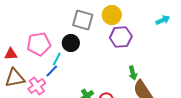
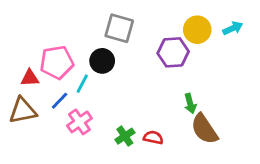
yellow circle: (112, 15) -> (197, 30), moved
red triangle: (11, 54) -> (30, 78), moved
blue line: (52, 71) -> (60, 101), moved
pink cross: (37, 86) -> (79, 122), moved

